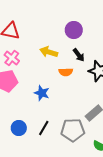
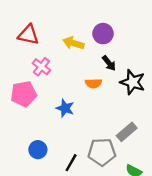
yellow arrow: (49, 52) -> (73, 43), moved
pink cross: (12, 58) -> (41, 67), moved
black line: (44, 128) -> (71, 163), moved

